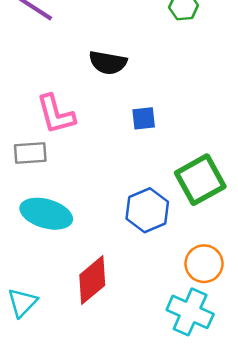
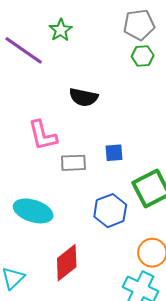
blue square: (144, 118) -> (114, 153), moved
gray rectangle: (30, 153) -> (73, 163), moved

